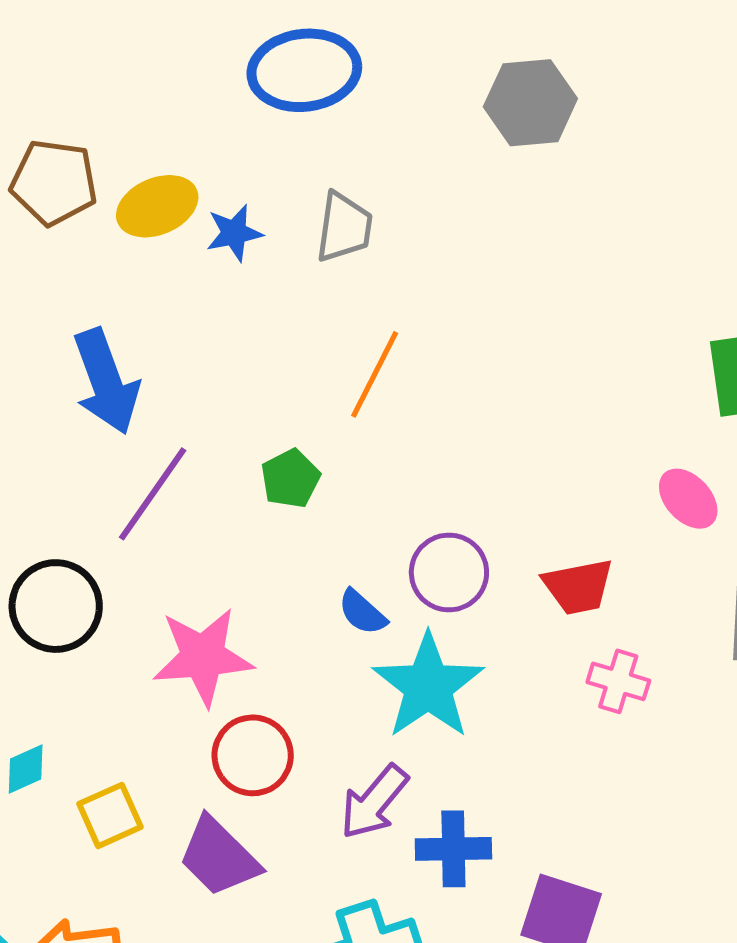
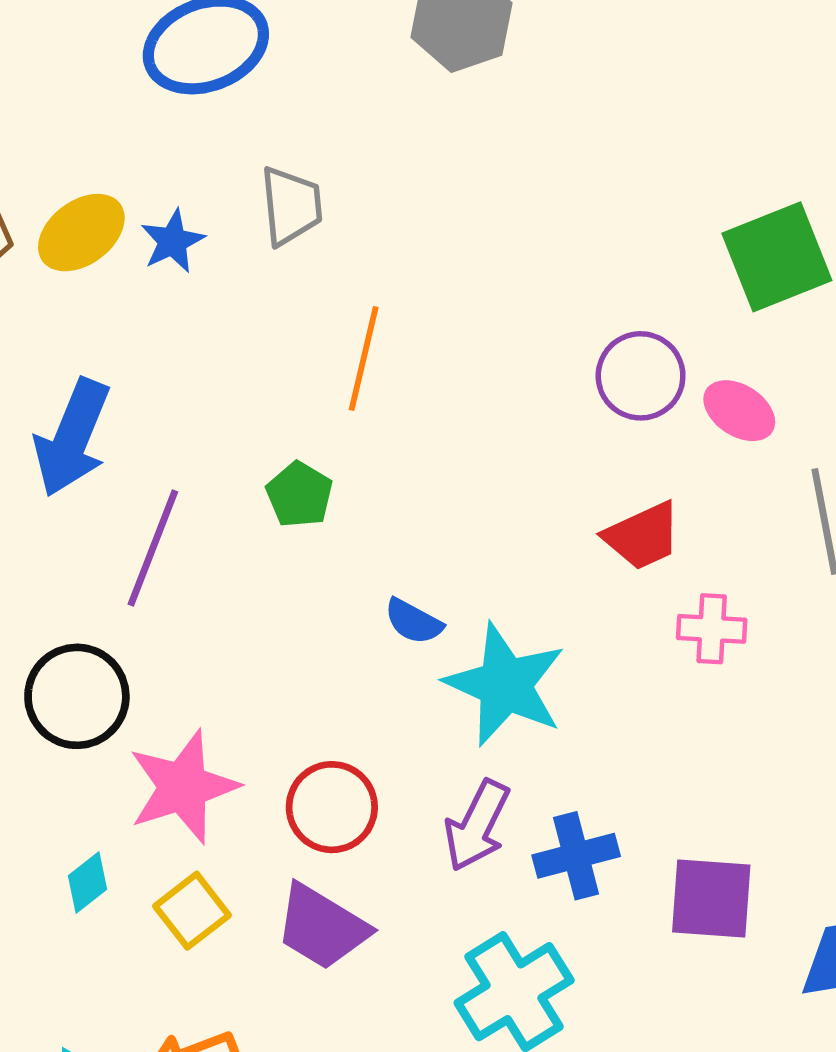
blue arrow: (106, 382) -> (72, 438), turned 56
purple circle: (449, 572) -> (641, 376), moved
pink star: (203, 657) -> (183, 787), moved

